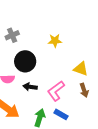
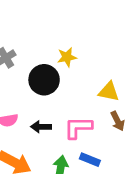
black circle: (25, 61) -> (44, 80), moved
pink L-shape: (56, 91) -> (78, 128), turned 45

